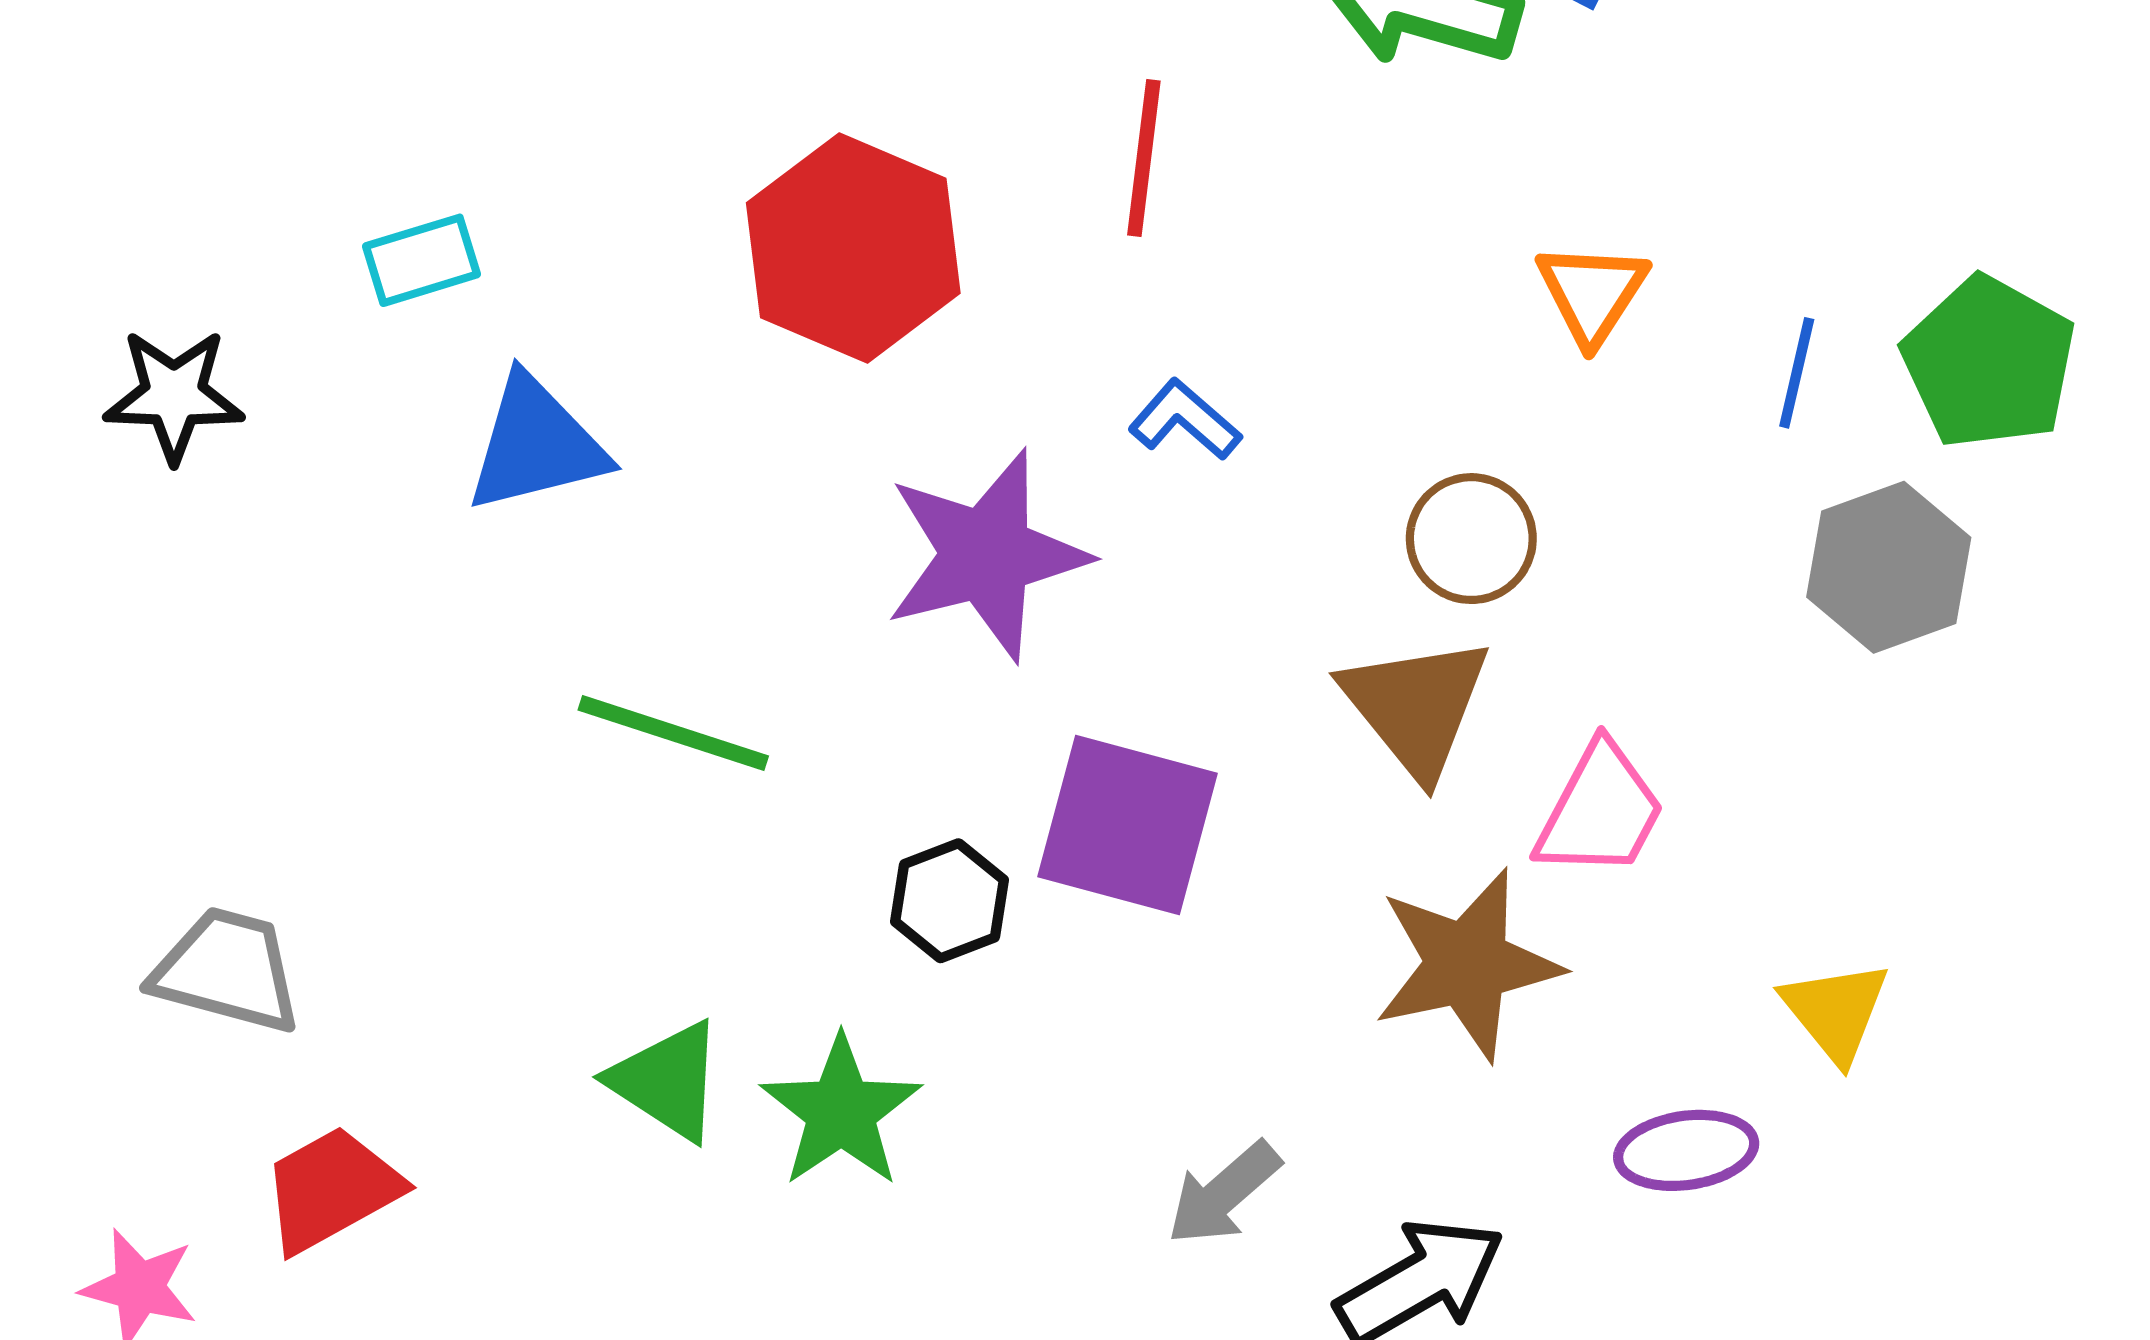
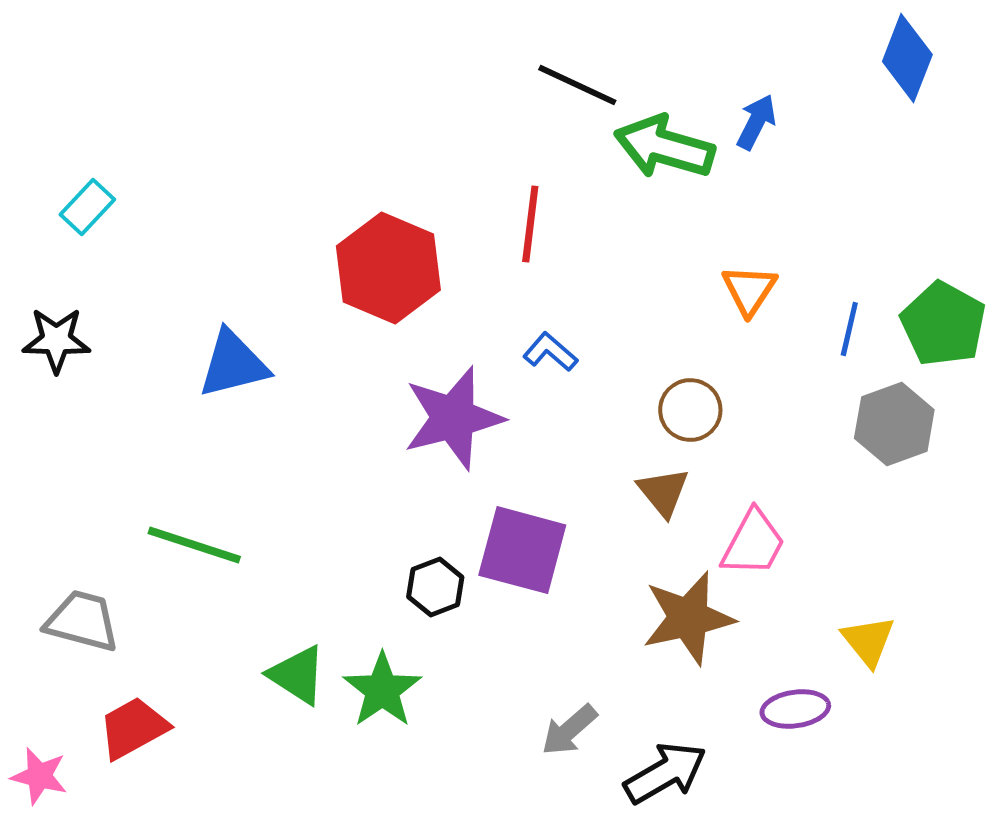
cyan rectangle: (422, 260) -> (87, 207), moved, turned -30
brown triangle: (1416, 706) -> (663, 492), size x0.7
green line: (673, 733) -> (194, 545), moved

